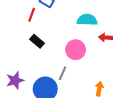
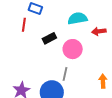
black rectangle: (37, 41) -> (49, 38), moved, turned -56

